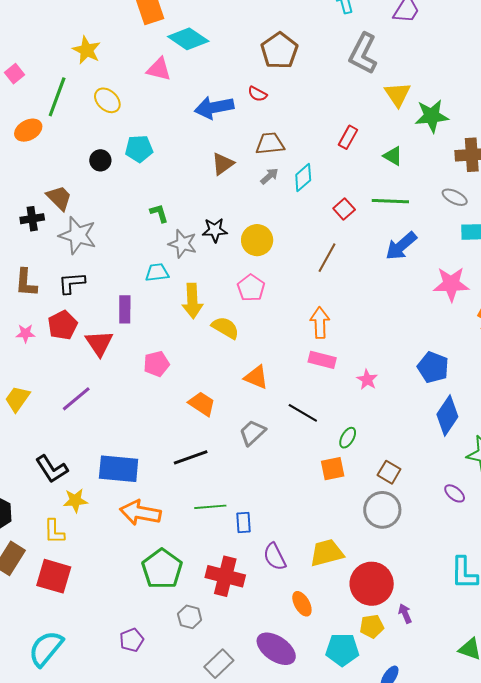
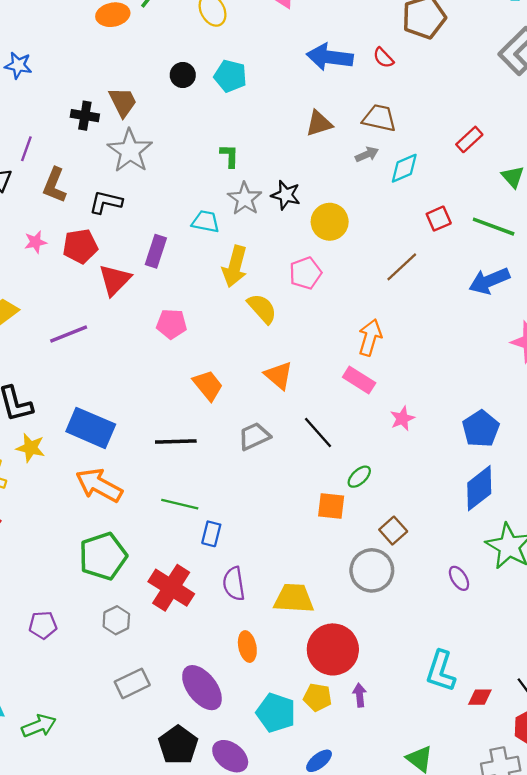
pink star: (25, 333) -> (35, 242), turned -30

